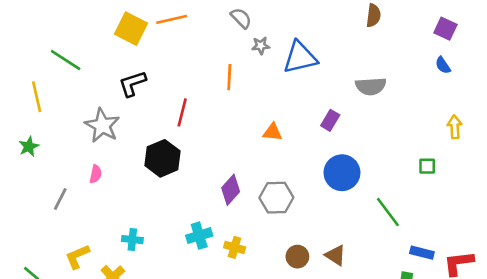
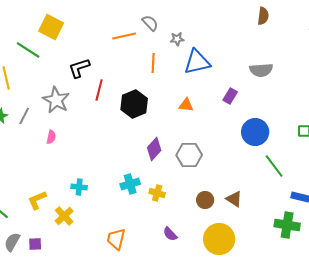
gray semicircle: (241, 18) -> (150, 23), moved
orange line: (172, 19) -> (124, 36), moved
yellow square: (131, 29) -> (51, 27), moved
blue triangle: (300, 57) -> (197, 62), moved
red line: (182, 112) -> (99, 90), moved
black hexagon: (162, 158) -> (134, 104), moved
blue circle: (342, 173) -> (255, 132), moved
gray line: (60, 199) -> (24, 116), moved

